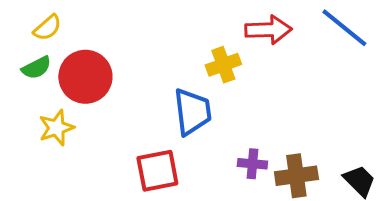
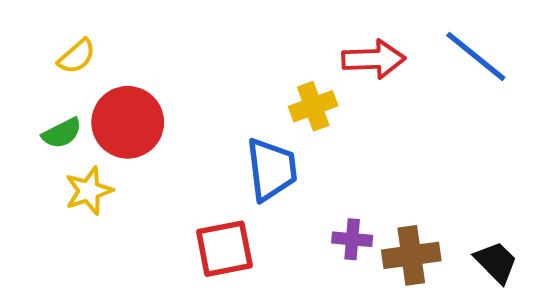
green semicircle: (36, 68) -> (62, 133), moved

